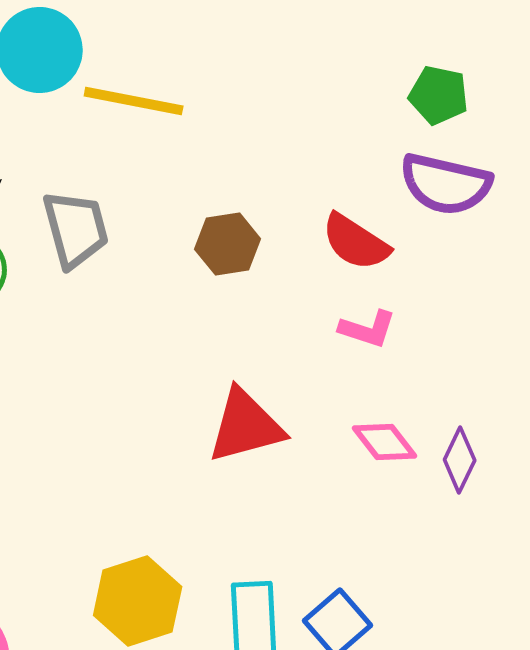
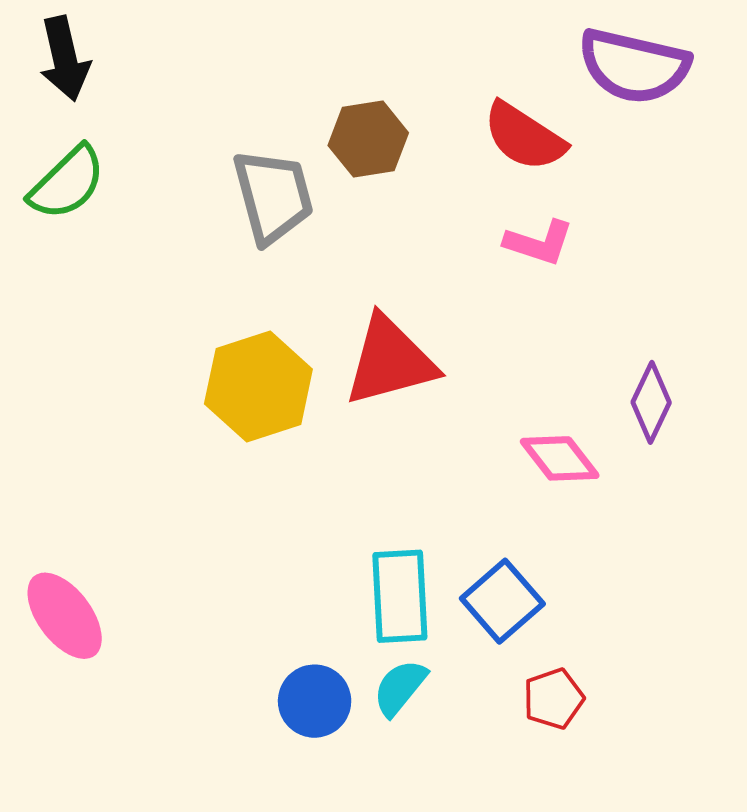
gray trapezoid: (76, 229) -> (273, 196), moved
pink diamond: (385, 442) -> (560, 458), moved
yellow hexagon: (138, 601) -> (258, 387), moved

